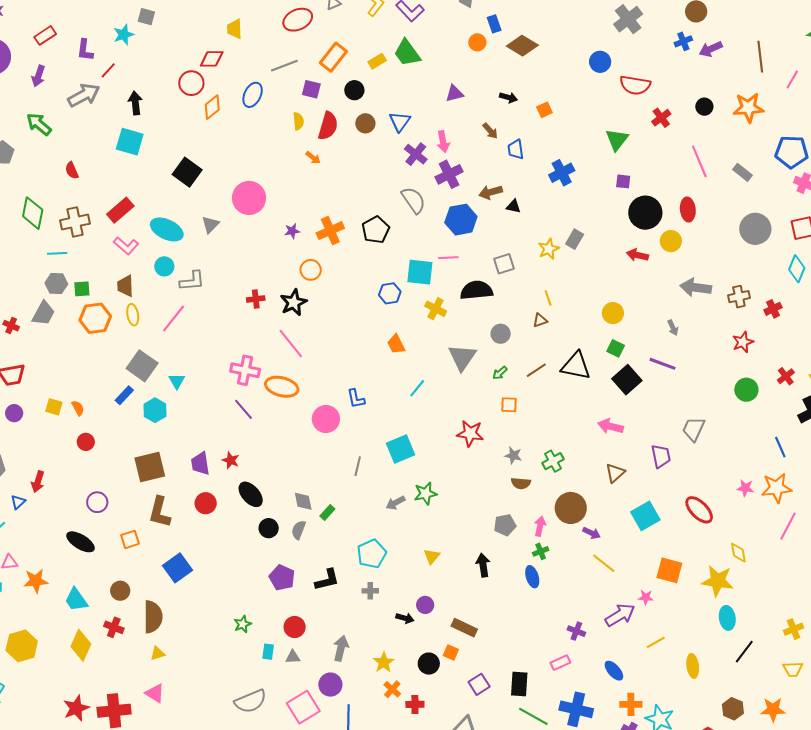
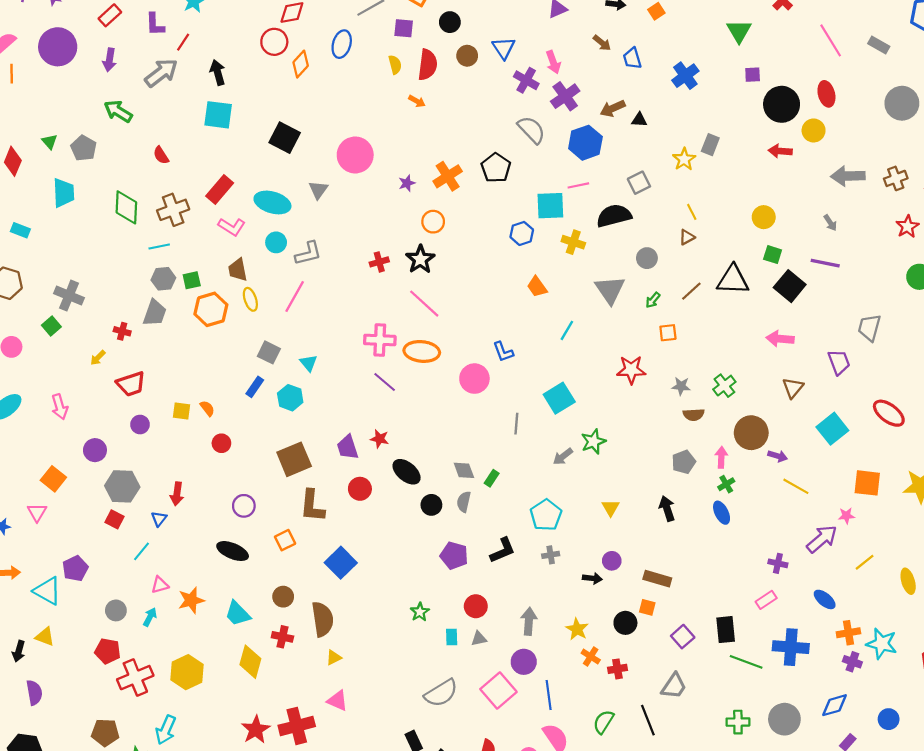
gray square: (142, 366) -> (269, 352), size x0.7

